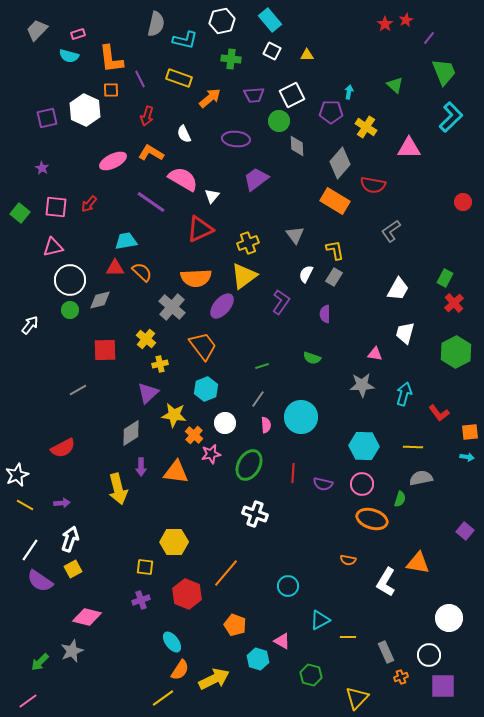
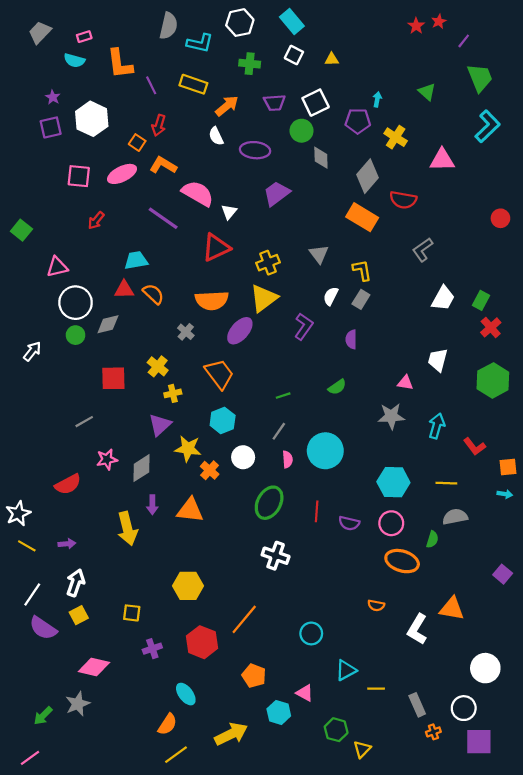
orange square: (111, 90) -> (137, 143), moved, turned 35
white semicircle: (184, 134) -> (216, 136), moved
purple star: (42, 168) -> (53, 97), moved
pink square: (56, 207) -> (79, 176), moved
white trapezoid: (398, 289) -> (443, 298), moved
gray cross: (172, 307) -> (186, 332), size x0.6
green semicircle: (312, 358) -> (337, 387), turned -54
pink star: (211, 454) -> (107, 459), moved
yellow square: (145, 567) -> (132, 613), moved
orange semicircle: (180, 670) -> (167, 724), moved
yellow triangle: (357, 698) -> (362, 749), moved, size x0.7

